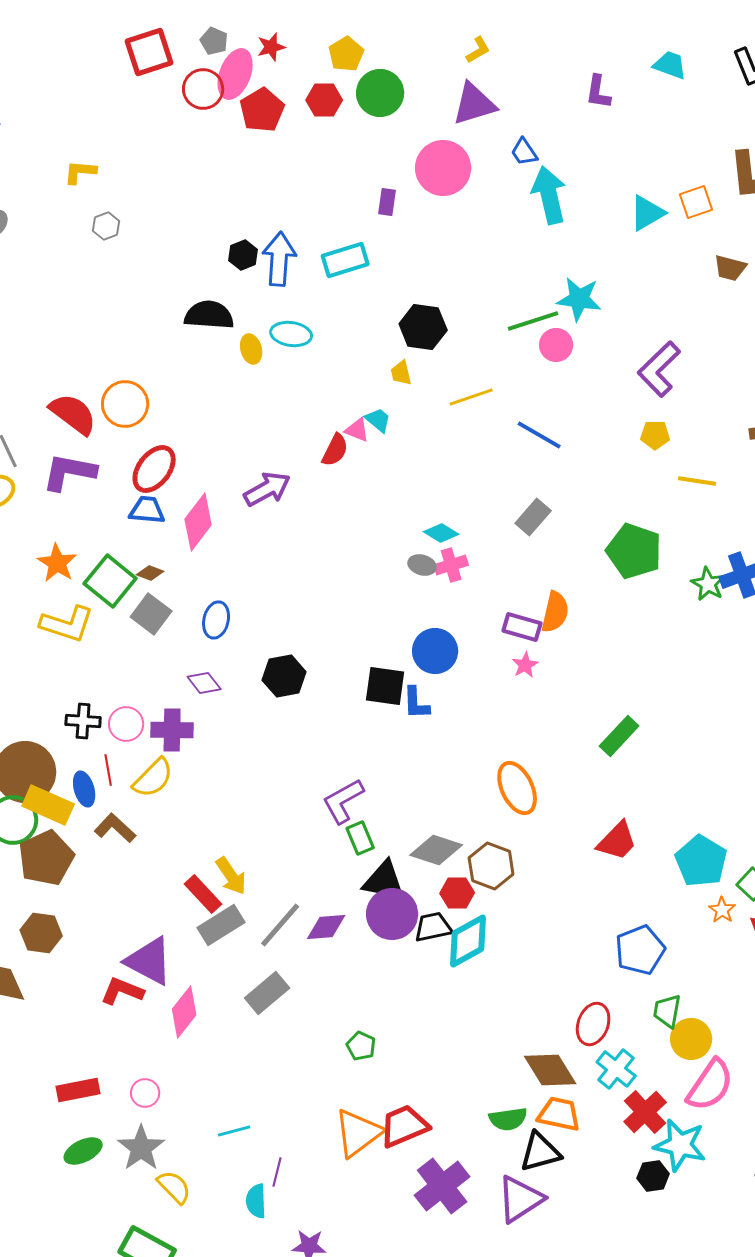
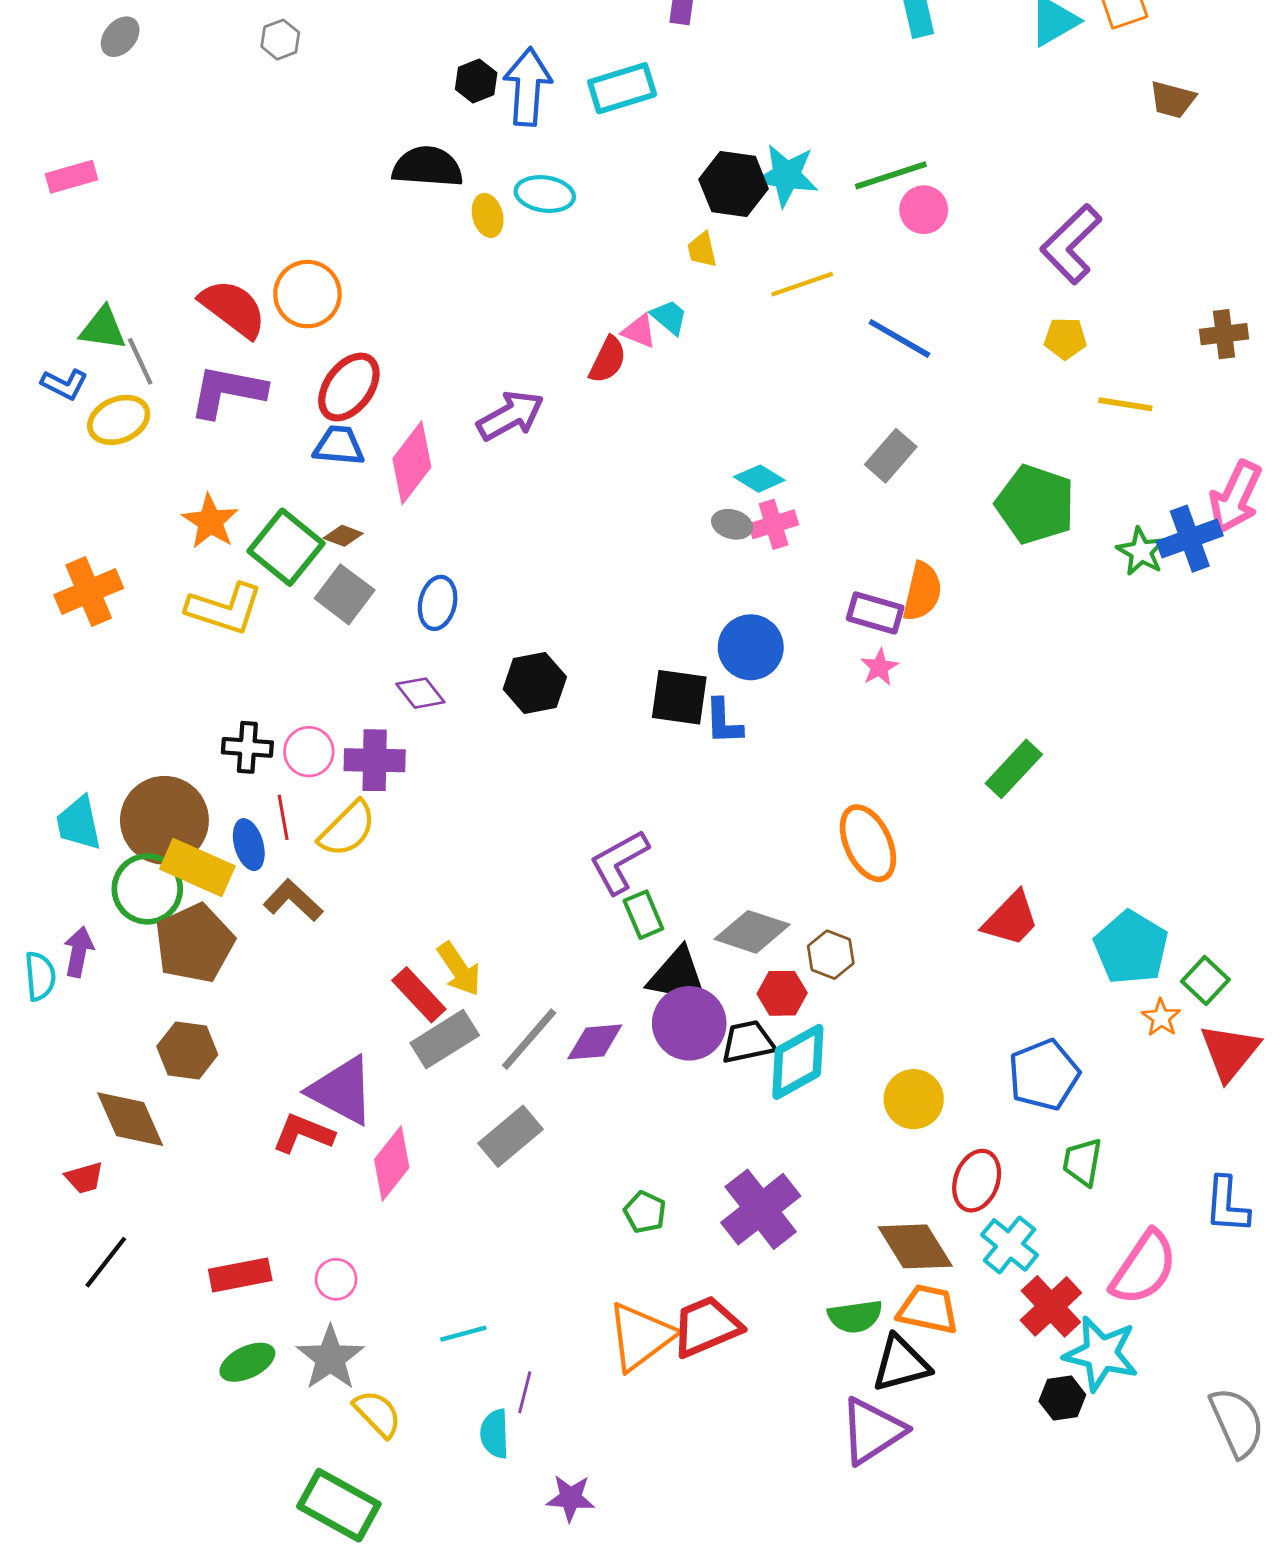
cyan star: (579, 299) -> (786, 175), moved
brown hexagon: (491, 866) -> (831, 955), size x0.7
yellow circle: (691, 1039) -> (914, 1099), moved
purple cross: (442, 1186) -> (761, 1209), moved

